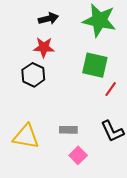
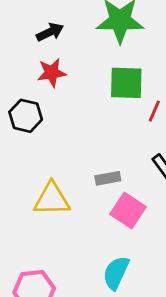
black hexagon: (33, 75) -> (26, 116), moved
pink square: (78, 155) -> (128, 211), size x1.4

